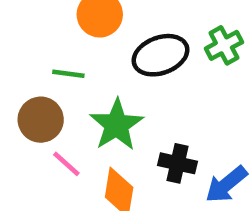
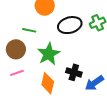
pink line: (66, 164) -> (17, 73), moved, turned -64

